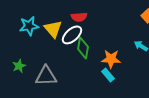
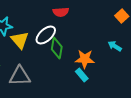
red semicircle: (79, 17) -> (61, 12), moved
yellow triangle: (53, 29) -> (20, 40), moved

